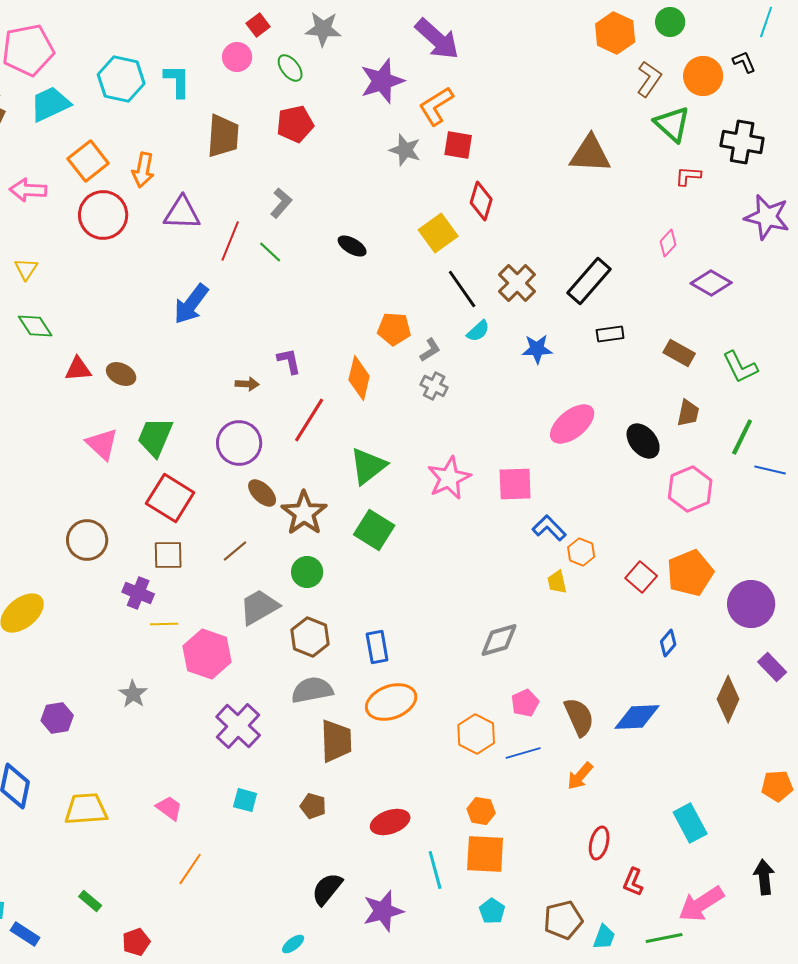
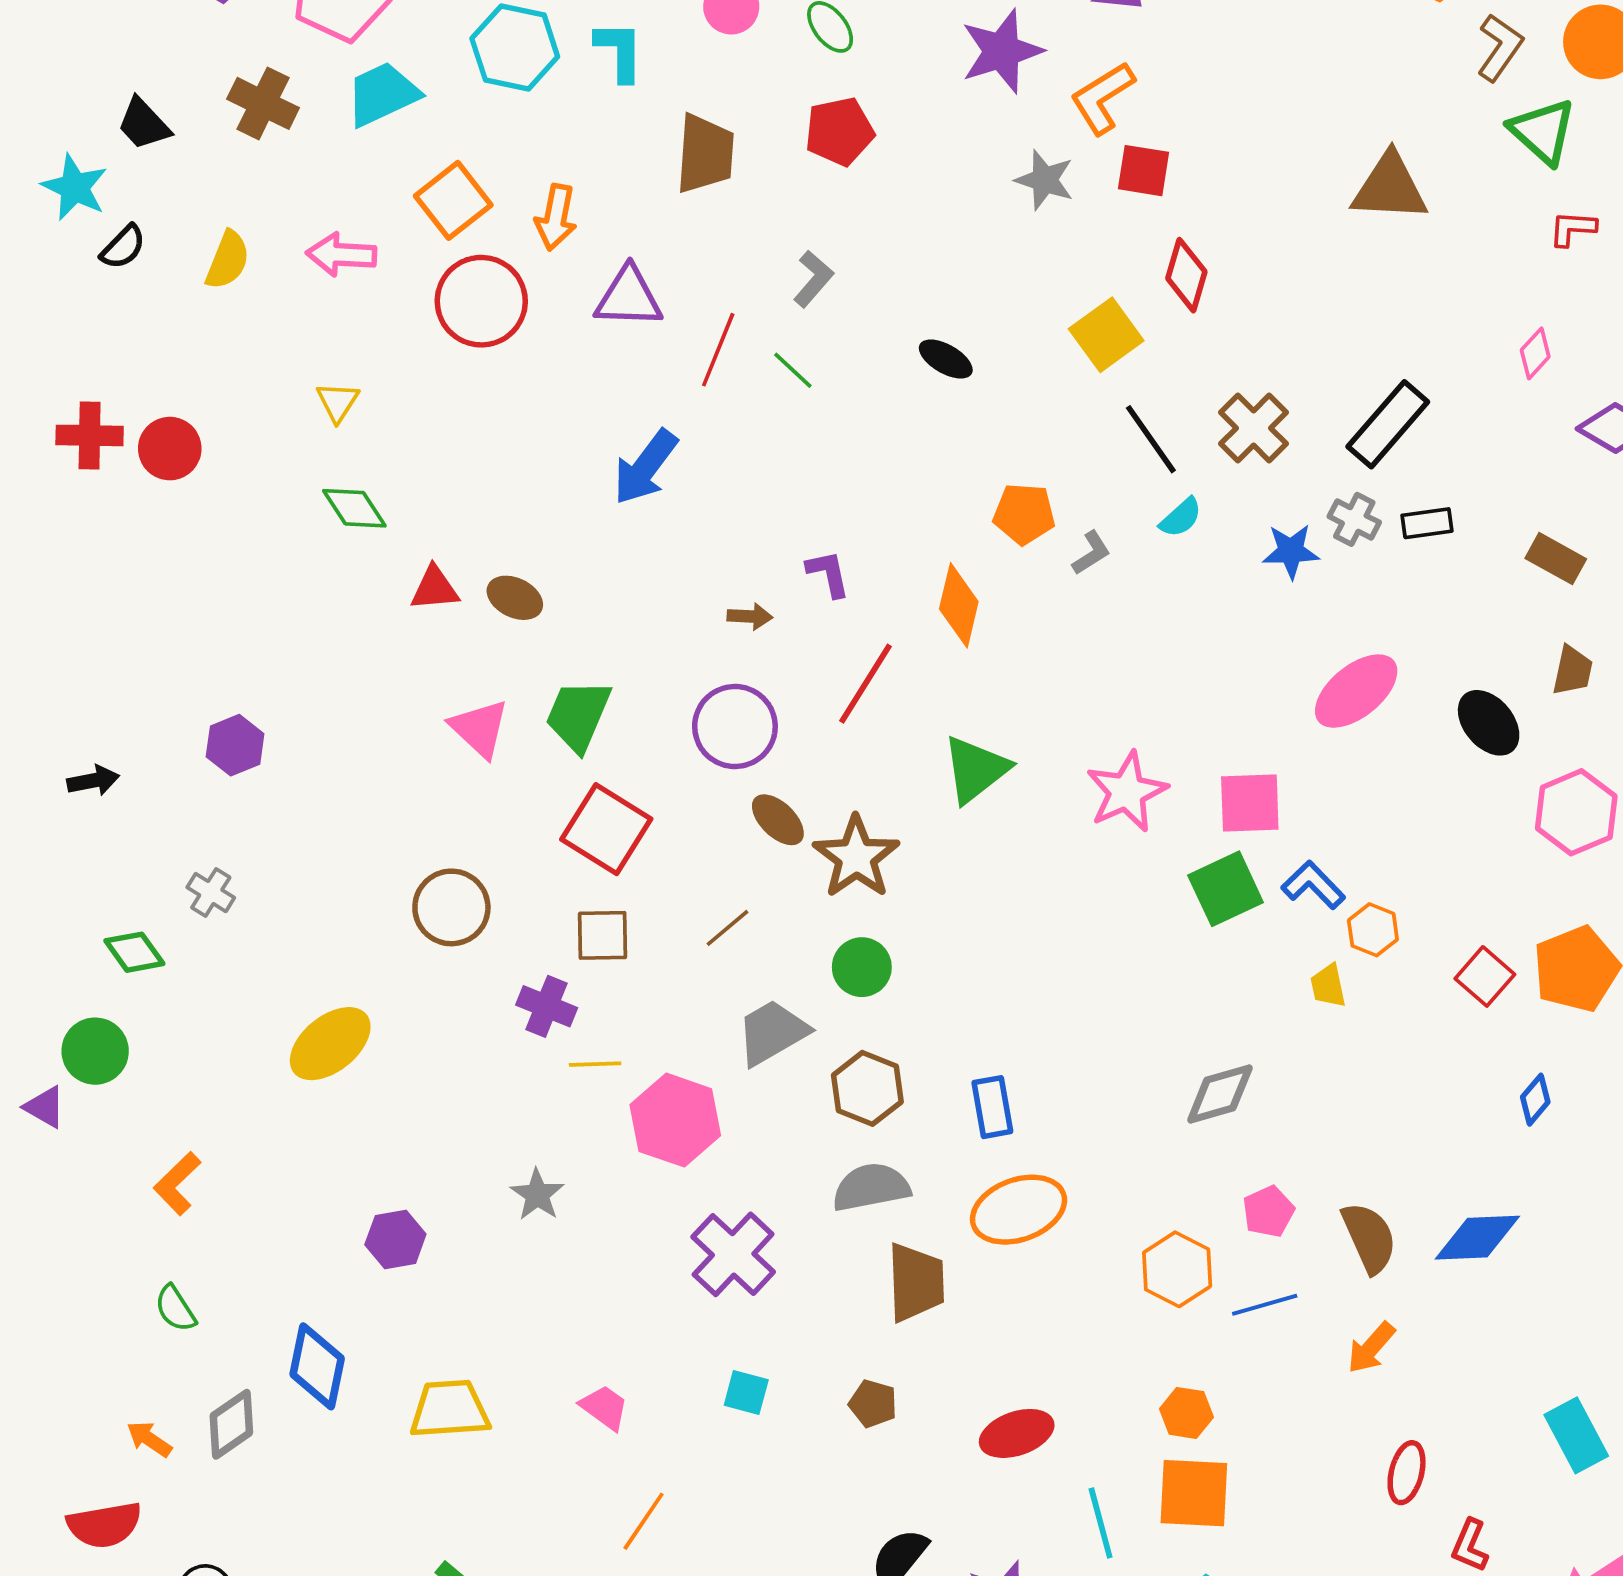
gray cross: (434, 386) -> (1354, 519), moved
green square: (374, 530) -> (1226, 889), moved, turned 33

